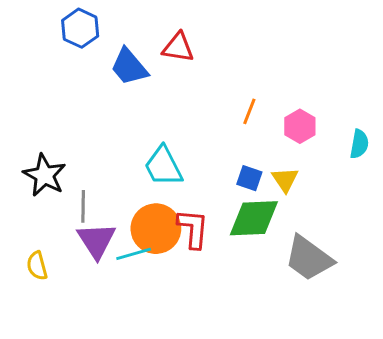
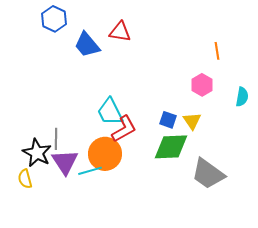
orange line: (249, 111) -> (217, 51), moved, turned -30
black star: (45, 175) -> (37, 153), moved
red L-shape: (193, 229) -> (124, 129), moved, turned 56

